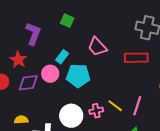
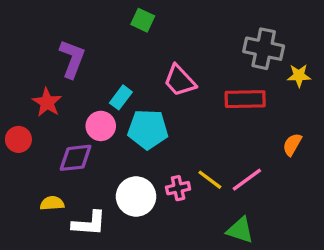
green square: (67, 21) -> (143, 20), moved
purple diamond: (28, 83) -> (76, 158), moved
pink line: (137, 106) -> (247, 180), turned 36

